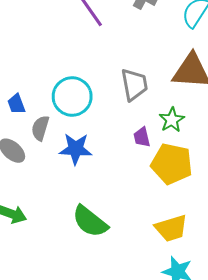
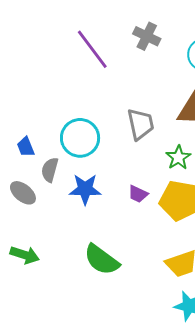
purple trapezoid: (142, 137) -> (138, 194), moved, turned -50

